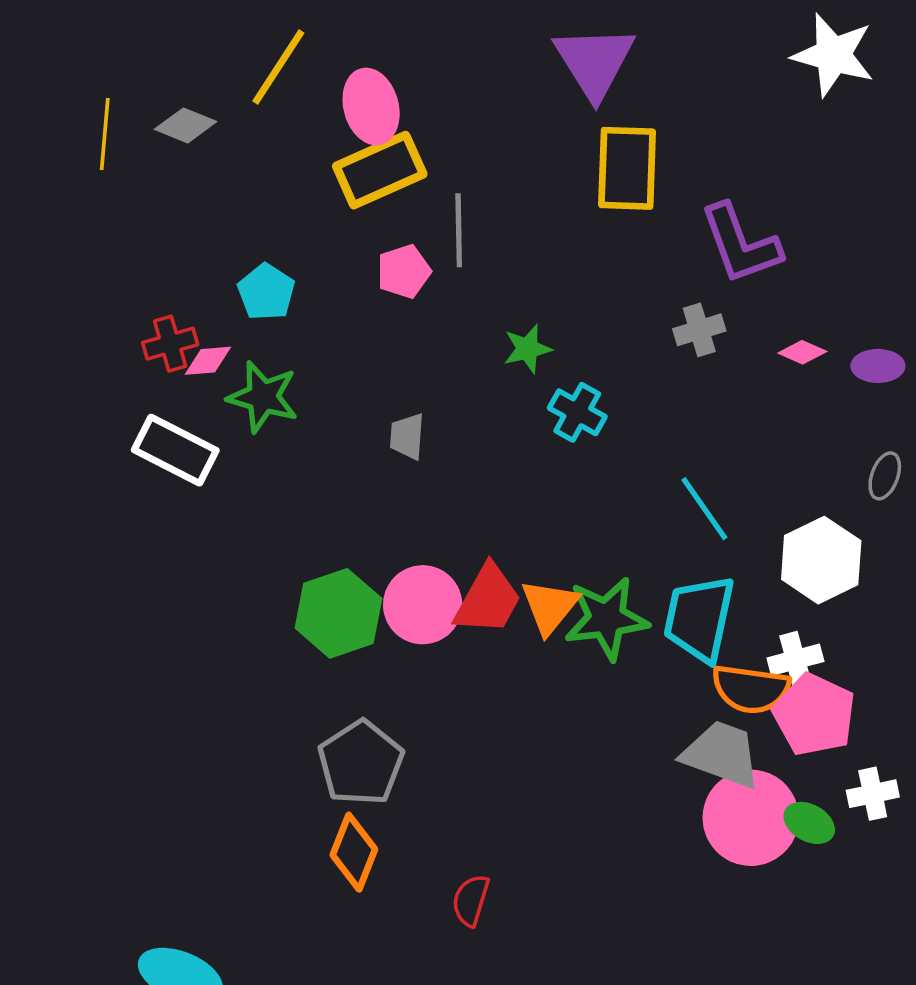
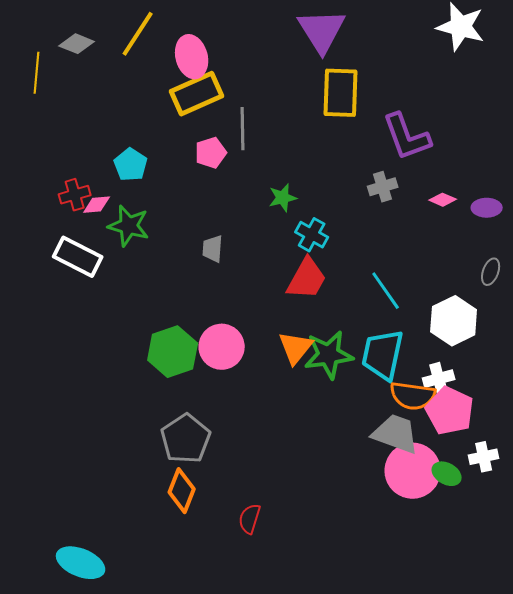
gray diamond: (186, 125) -> (77, 44), moved
red trapezoid: (488, 600) -> (307, 279), moved

